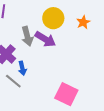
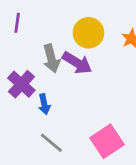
gray line: (13, 81) -> (51, 143), moved
pink square: (66, 94) -> (107, 141), turned 30

